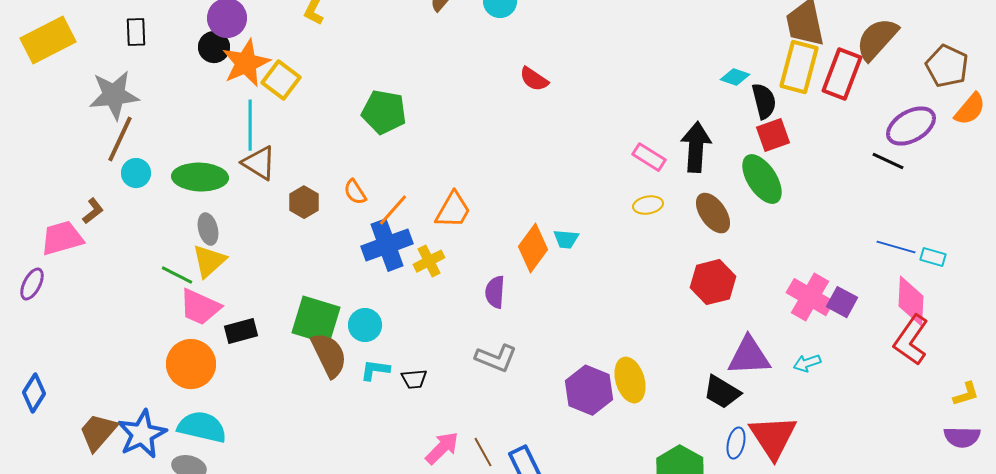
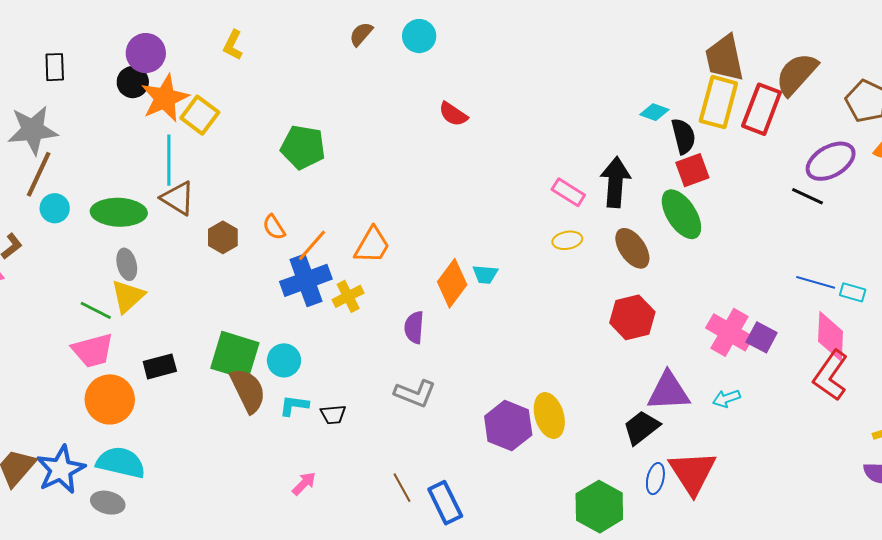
pink trapezoid: (200, 307) -> (93, 350), moved, turned -39
black trapezoid: (722, 392) -> (641, 428), turned 111
pink arrow: (442, 448) -> (304, 484), moved, size x0.7

